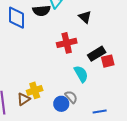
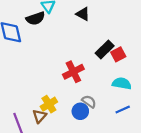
red cross: (67, 43) -> (73, 72), moved
cyan semicircle: (81, 74) -> (122, 83), moved, turned -36

